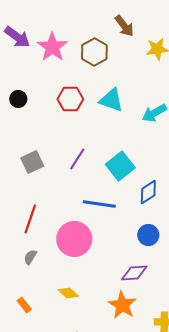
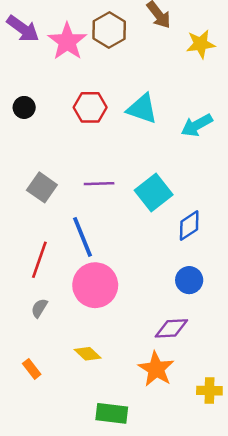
brown hexagon: (94, 52) -> (109, 30), moved
purple line: (77, 159) -> (99, 184), turned 55
gray square: (32, 162) -> (42, 187), turned -30
blue line: (99, 204) -> (83, 237), moved, turned 60

